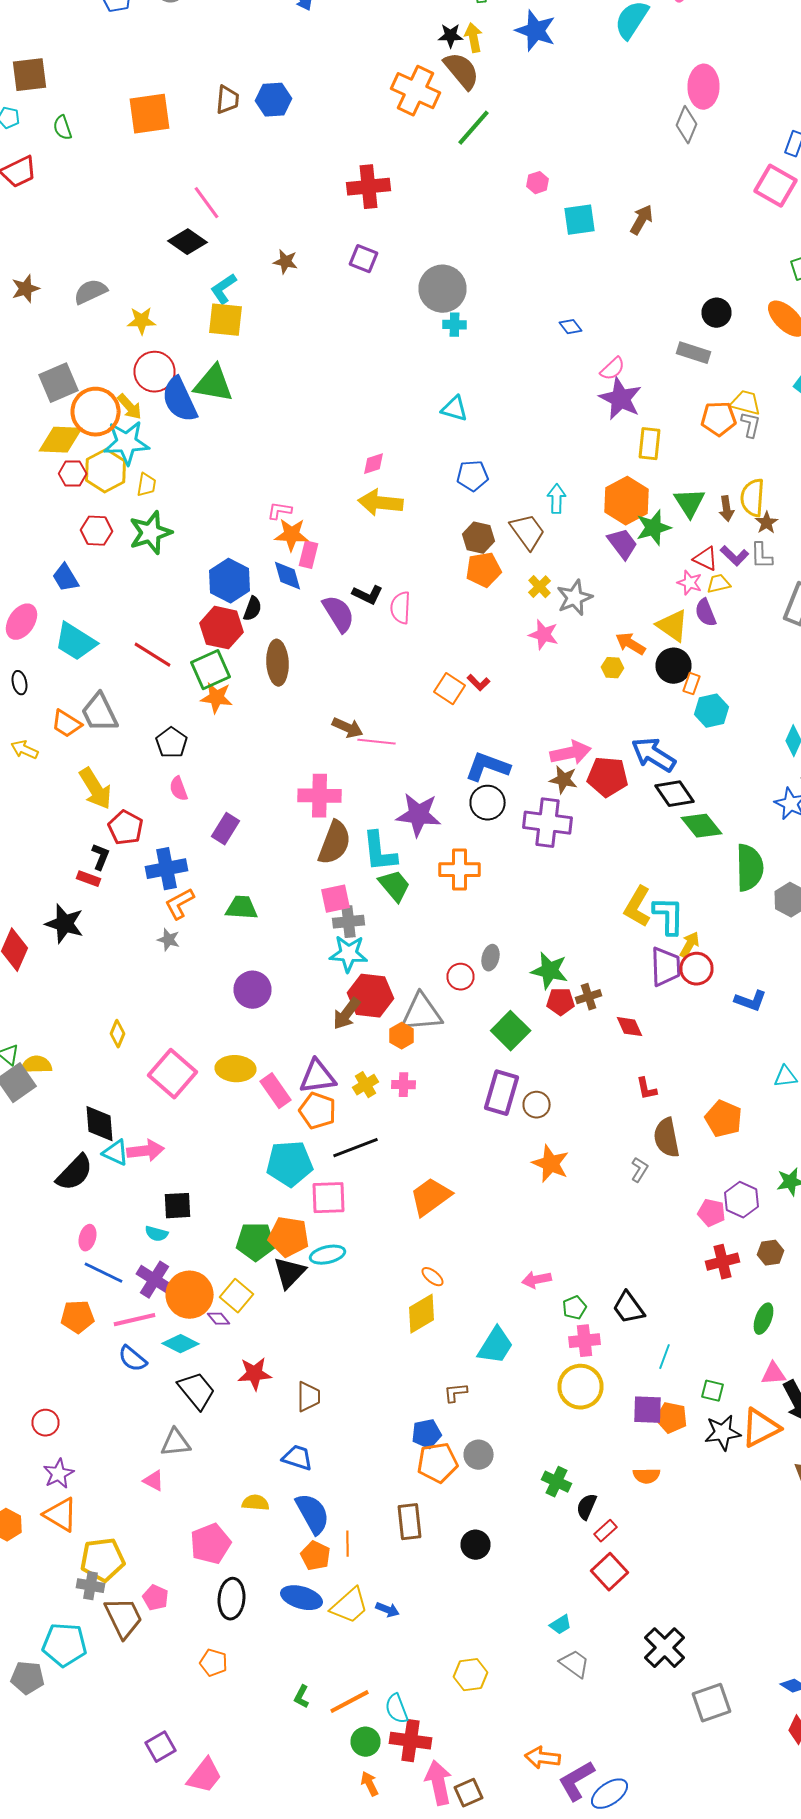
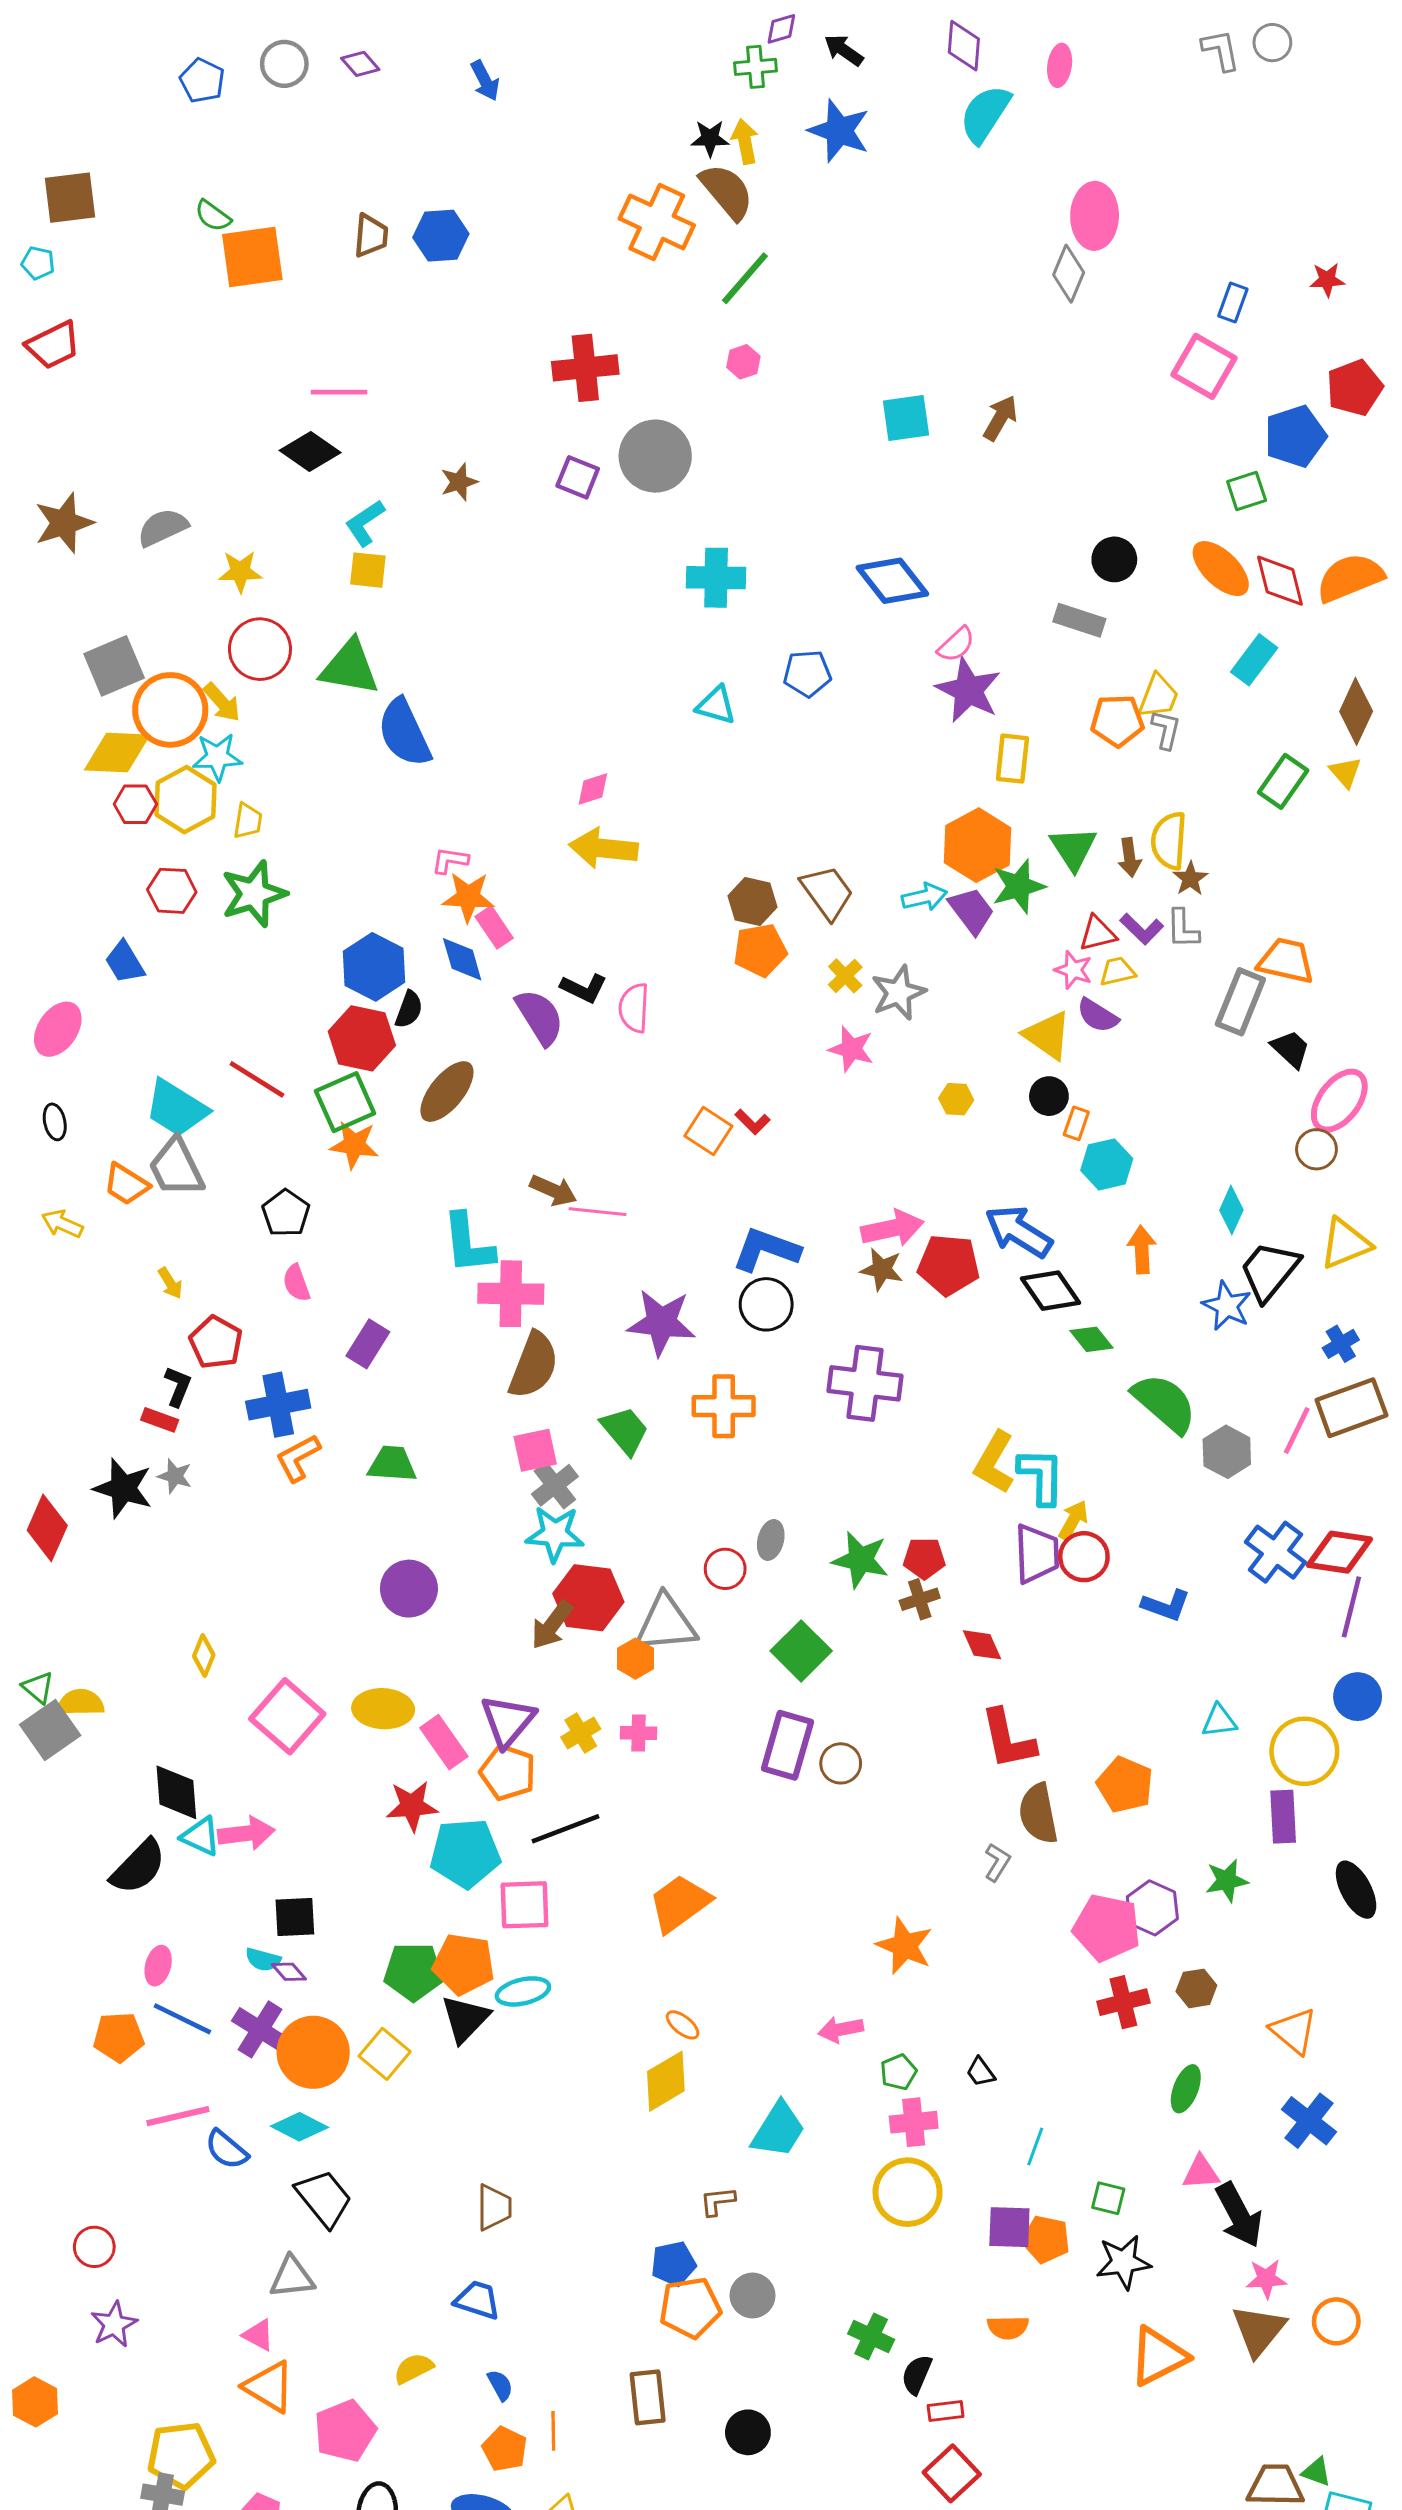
green semicircle: (62, 128) -> (213, 216), moved, turned -35
pink hexagon: (538, 183) -> (743, 362), moved
pink line: (206, 203) -> (339, 392), turned -54
brown star: (286, 262) -> (459, 482), turned -30
brown star: (26, 289) -> (64, 523), size x1.4
gray circle: (442, 289) -> (655, 456), moved
yellow square: (226, 320) -> (368, 570), size x0.7
cyan cross: (454, 325) -> (716, 578), size x1.6
blue diamond: (570, 327) -> (892, 581), size x2.0
blue semicircle: (180, 400) -> (404, 733), moved
yellow trapezoid: (746, 403) -> (1158, 696), turned 96
cyan star: (126, 443) -> (217, 757), size x0.7
blue pentagon: (472, 476) -> (807, 673), moved
cyan arrow: (556, 499) -> (924, 897), moved, turned 76
pink rectangle: (308, 555) -> (494, 927), turned -48
red triangle: (706, 559) -> (1098, 933), turned -40
purple semicircle: (706, 613) -> (1098, 1015), turned -36
cyan trapezoid: (76, 642) -> (176, 1108), moved
orange arrow: (630, 644) -> (1142, 1250), moved, turned 56
brown ellipse: (278, 663) -> (447, 1092), turned 42
black circle: (674, 666) -> (1049, 1096), size x0.7
yellow arrow: (96, 789) -> (170, 1283), size x0.5
purple cross: (548, 823) -> (865, 1383), moved
green diamond: (702, 826) -> (1092, 1339), size x0.7
cyan L-shape: (380, 852) -> (468, 1244), moved
green semicircle: (750, 868) -> (1164, 1403), turned -48
gray cross: (348, 922) -> (555, 1485), turned -32
gray star: (168, 940) -> (175, 1476), moved
red pentagon: (560, 1002) -> (924, 1558), moved
purple triangle: (318, 1077) -> (508, 1721), turned -42
red L-shape: (646, 1089) -> (1008, 1739), size x1.8
orange star: (550, 1164) -> (905, 1946), moved
pink pentagon: (712, 1213) -> (1107, 1928), size x1.6
black trapezoid: (628, 1308) -> (981, 2072), size x0.6
orange pentagon: (78, 1317) -> (119, 2037), moved
purple diamond: (218, 1319) -> (289, 1972), moved
pink line: (134, 1320) -> (178, 2116), moved
red star: (254, 1374) -> (412, 1806), moved
orange triangle: (760, 1428) -> (1158, 2356), moved
yellow semicircle: (256, 1503) -> (413, 2368), turned -32
blue semicircle: (312, 1514) -> (500, 2385), size x0.5
orange triangle: (60, 1515) -> (269, 2387), moved
red rectangle: (606, 1531) -> (946, 2411), turned 35

